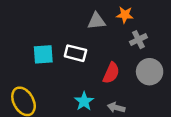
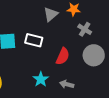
gray triangle: (96, 21) -> (51, 14), turned -35
gray cross: (138, 40) -> (85, 29), turned -32

